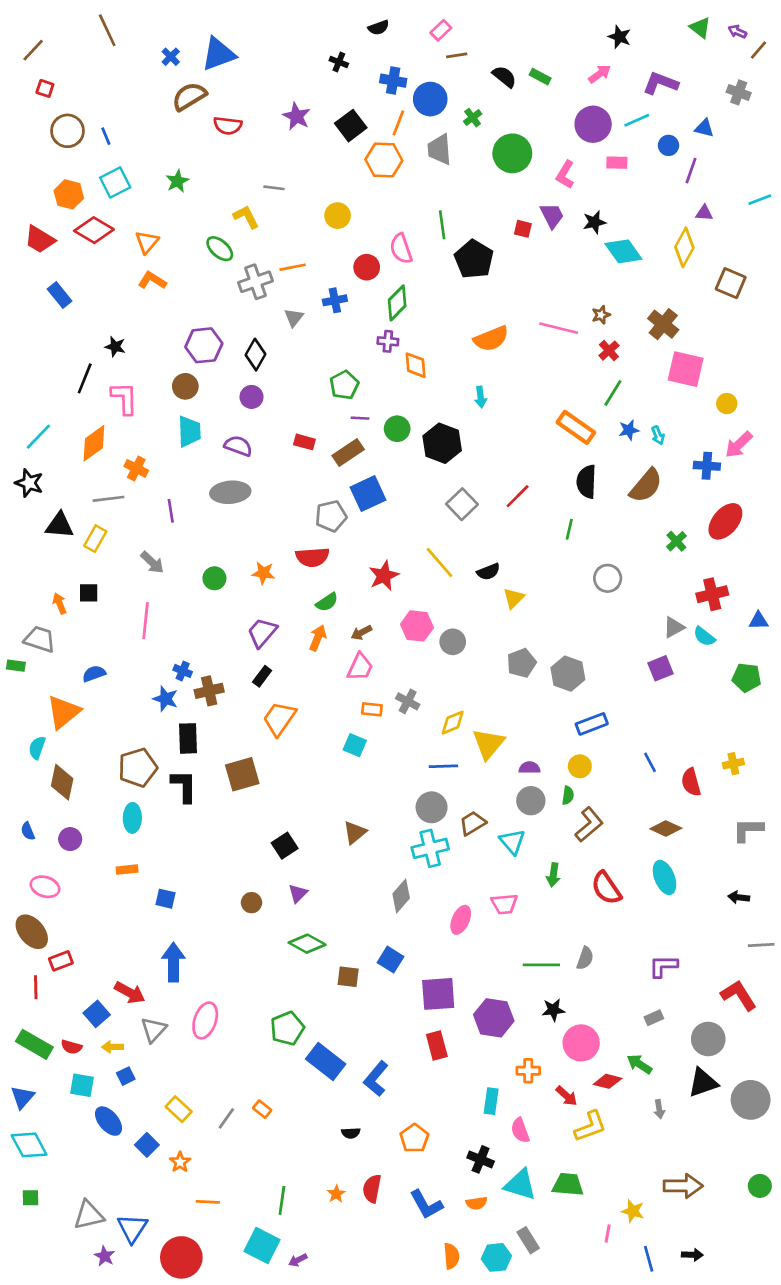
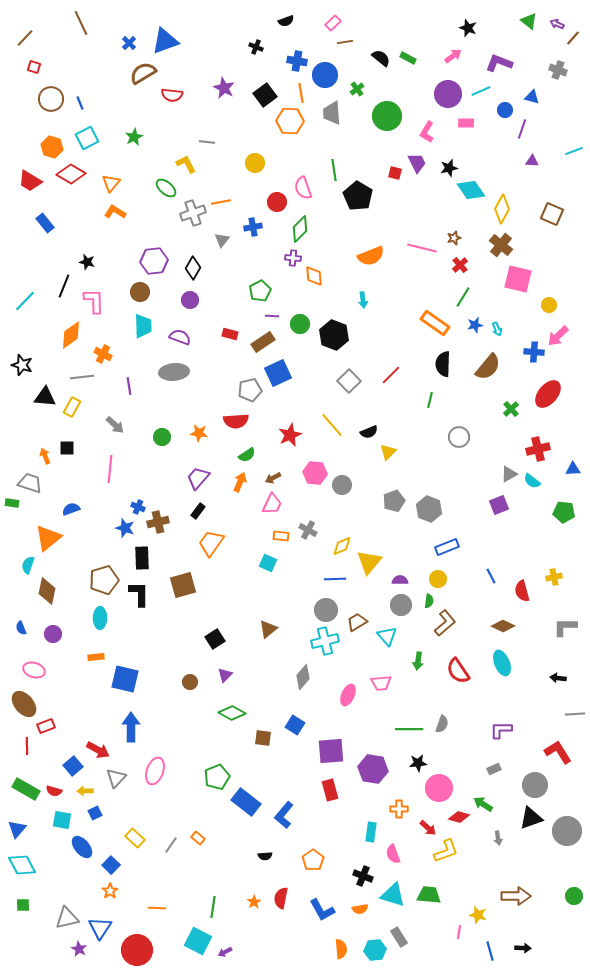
orange line: (398, 123) -> (301, 93), turned -30
yellow diamond: (684, 247) -> (502, 209), moved
cyan line: (38, 437) -> (25, 301), moved
blue square: (165, 899) -> (125, 679), size x1.8
orange star: (180, 1162) -> (110, 891), moved

